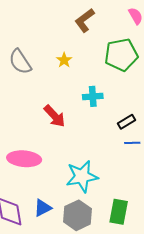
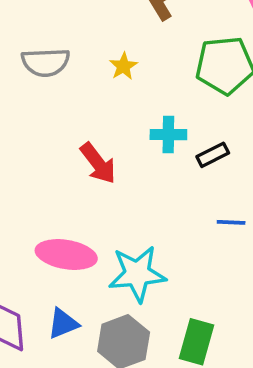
gray semicircle: (20, 62) -> (46, 62), turned -64
black rectangle: (126, 122) -> (213, 155), moved
pink ellipse: (24, 159) -> (66, 255), moved

